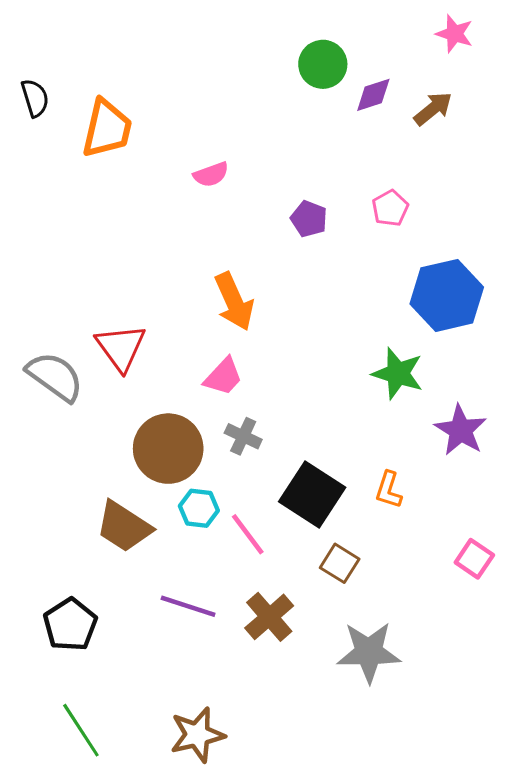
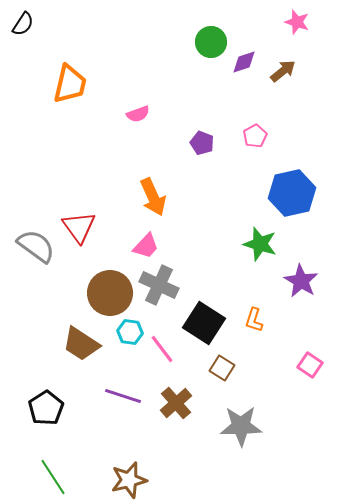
black semicircle: (35, 98) -> (23, 24), moved, turned 50
gray cross: (243, 436) -> (159, 285), size x1.6

